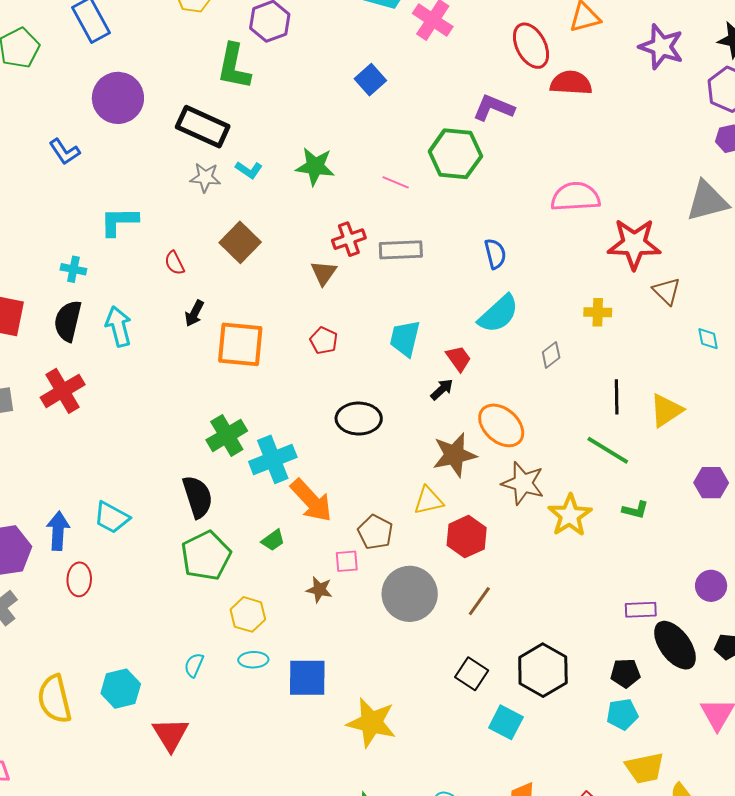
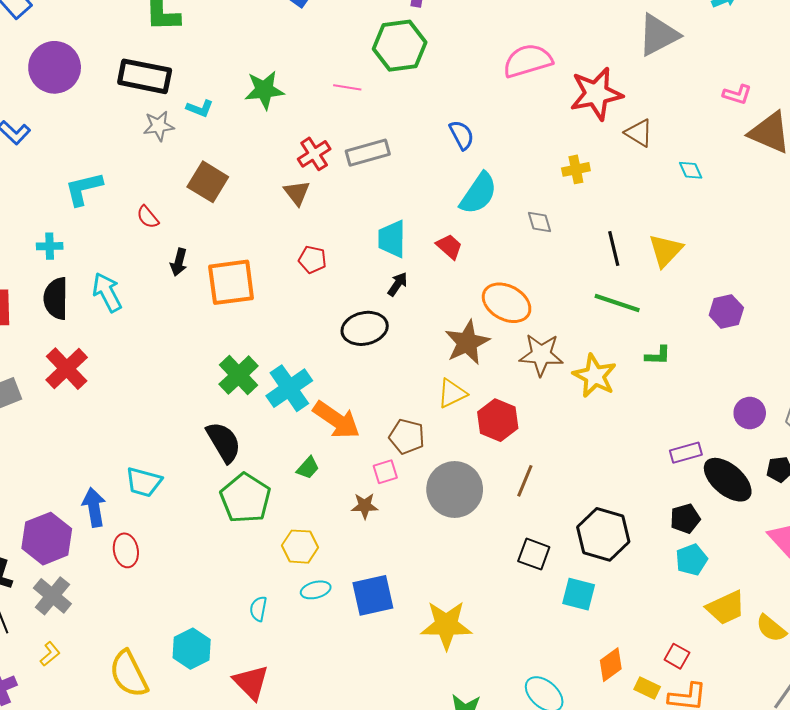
gray diamond: (551, 355) -> (540, 222), turned -56
black arrow: (442, 389) -> (398, 284), moved

